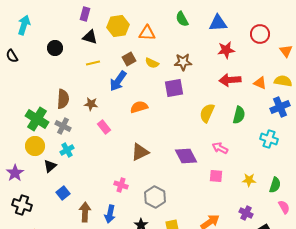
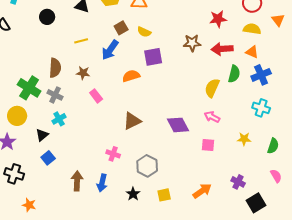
brown star: (183, 62) -> (192, 43), moved
yellow line: (93, 63) -> (81, 41), moved
yellow semicircle: (283, 81) -> (252, 29), moved
purple square: (174, 88) -> (153, 57), moved
blue cross: (280, 107) -> (261, 75), moved
yellow semicircle: (207, 113) -> (212, 88), moved
green semicircle: (239, 115) -> (234, 74), moved
yellow circle: (35, 146) -> (17, 116), moved
yellow star: (249, 180) -> (244, 139), moved
green semicircle: (275, 185) -> (273, 146), moved
blue square: (63, 193) -> (48, 158), moved

